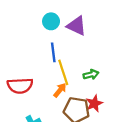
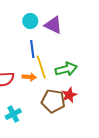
green arrow: (91, 75) -> (66, 69), size x1.5
orange arrow: (60, 90) -> (29, 77), moved, turned 56

